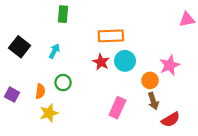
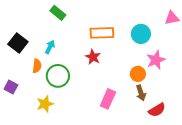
green rectangle: (63, 14) -> (58, 13), turned -56
cyan circle: (125, 61) -> (141, 34), moved
green circle: (63, 83) -> (58, 76), size x1.5
orange semicircle: (40, 91) -> (37, 66), moved

